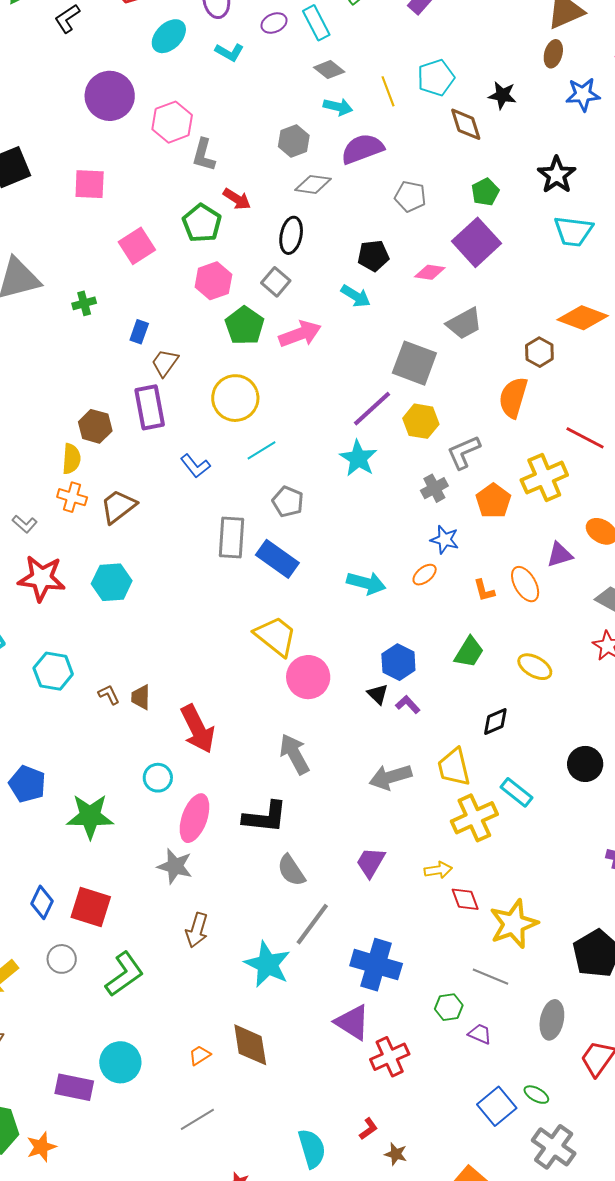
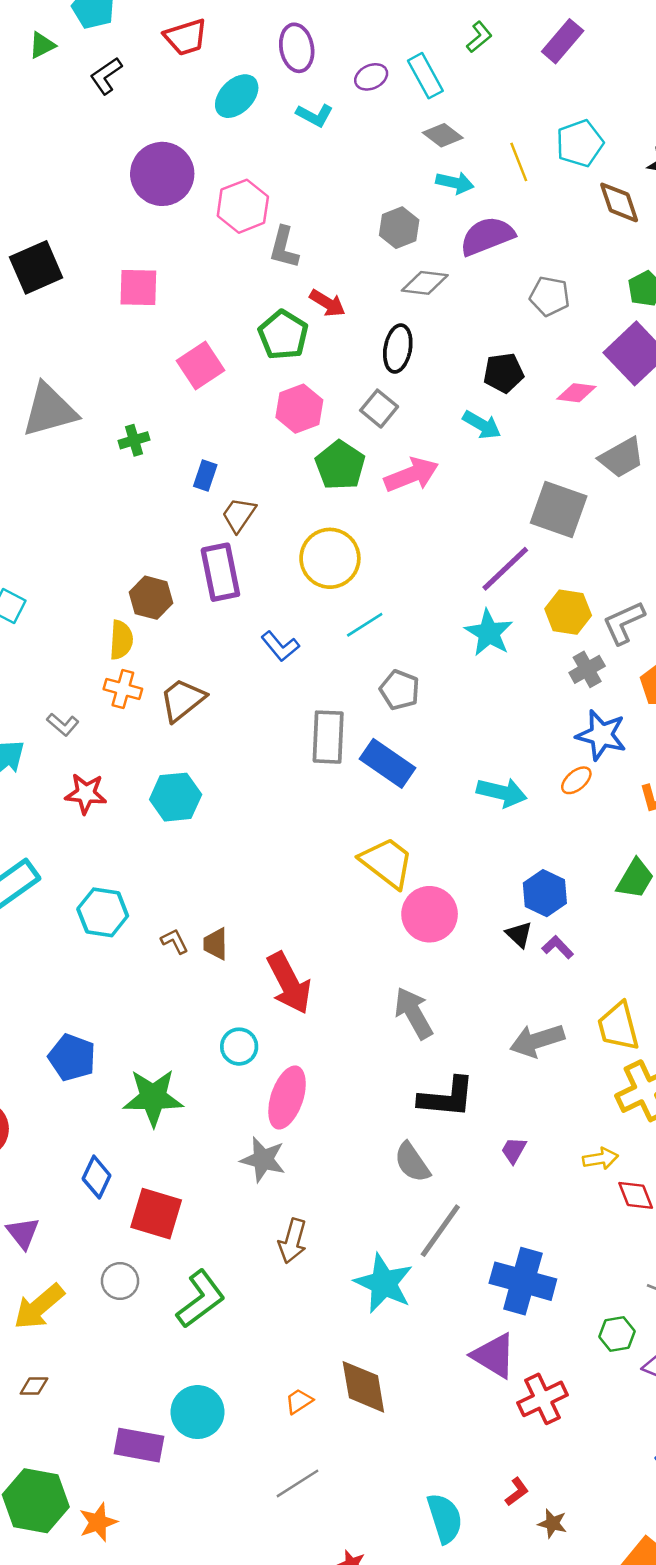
yellow hexagon: (421, 421) -> (568, 612), moved
blue star: (445, 540) -> (601, 735), size x1.4
red star: (42, 578) -> (86, 794), size x0.7
black L-shape: (265, 817) -> (447, 1097), moved
purple trapezoid: (371, 862) -> (514, 1150), size x0.7
blue diamond: (42, 902) -> (97, 1177), moved

